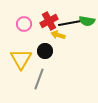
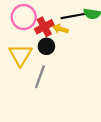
red cross: (49, 21) -> (44, 27), moved
pink circle: (24, 24) -> (24, 17), size x1.5

